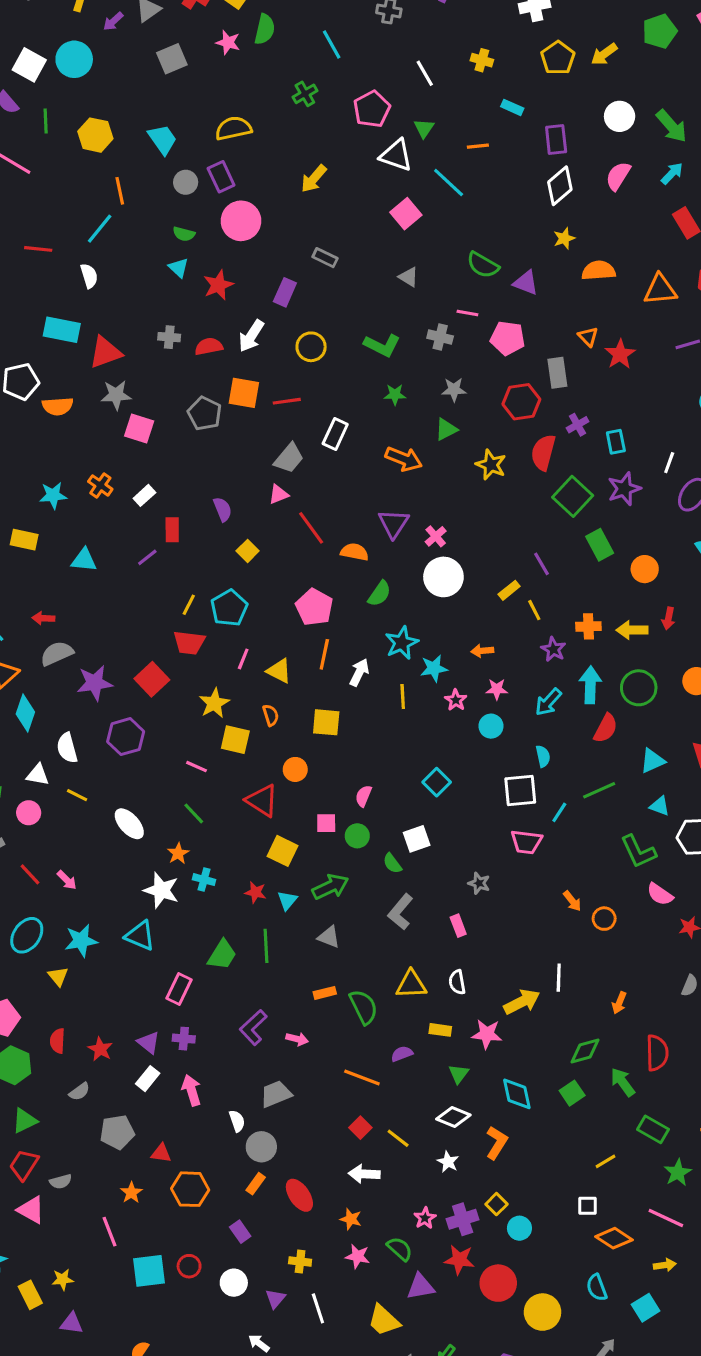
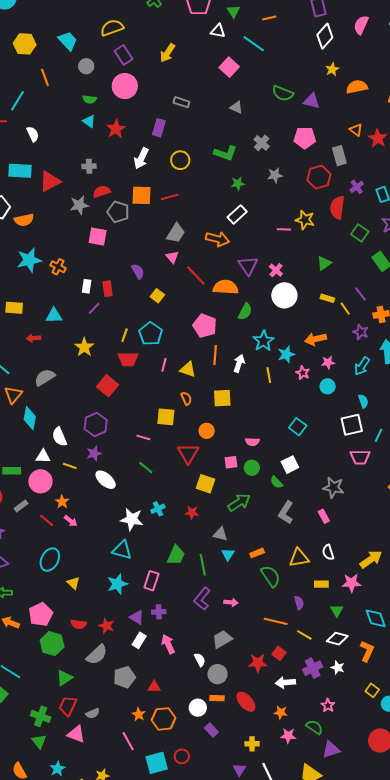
white triangle: (396, 155) -> (218, 31), size x0.7
purple rectangle: (221, 177) -> (123, 55), moved
cyan line: (100, 229) -> (17, 101), moved
pink line: (467, 313) -> (284, 229), moved
gray cross: (440, 337) -> (262, 143), turned 35
red semicircle: (209, 346) -> (102, 192), moved
gray star: (116, 395) -> (79, 205), moved
pink square: (139, 429) -> (98, 236), moved
green triangle: (446, 429) -> (324, 263), moved
white rectangle: (335, 434) -> (237, 214), moved, turned 30
orange arrow: (404, 459) -> (218, 239), moved
pink triangle: (278, 494) -> (172, 257), turned -40
cyan star: (53, 495) -> (29, 260), moved, size x1.4
white rectangle: (144, 495) -> (87, 286), moved, turned -32
green square: (573, 496) -> (360, 233), size x0.7
orange semicircle: (354, 552) -> (226, 287), size x1.4
purple line: (542, 564) -> (360, 294), moved
yellow rectangle: (509, 590) -> (327, 298), turned 64
red arrow: (43, 618) -> (33, 338), moved
orange arrow: (482, 651) -> (316, 339), size x1.5
purple star: (95, 683) -> (94, 453), moved, size x0.7
yellow star: (214, 703) -> (84, 347), moved
pink semicircle: (364, 796) -> (252, 442), turned -104
red triangle: (262, 800) -> (188, 453), turned 35
pink circle: (29, 813) -> (40, 481), size x1.5
orange star: (178, 853) -> (62, 502), moved
cyan cross: (204, 880) -> (158, 509), turned -32
gray star: (479, 883) -> (333, 487), size x1.5
cyan triangle: (287, 900) -> (228, 554), moved
gray triangle: (329, 937) -> (220, 534), moved
cyan star: (81, 941) -> (117, 584), moved
green line: (266, 946) -> (203, 565), moved
orange rectangle: (325, 993) -> (257, 553), moved
red semicircle: (57, 1041) -> (79, 624), turned -77
purple semicircle: (402, 1054) -> (299, 603), turned 104
gray semicircle: (79, 1092) -> (97, 655), size x1.6
yellow line: (398, 1138) -> (304, 635), moved
orange rectangle: (256, 1184) -> (217, 698), turned 64
orange hexagon: (190, 1189) -> (164, 719), moved
purple cross: (463, 1219) -> (313, 668), moved
red star: (459, 1260) -> (258, 663), moved
white circle: (234, 1283) -> (198, 708), moved

